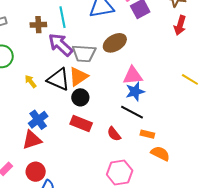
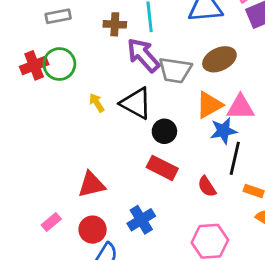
orange triangle: (78, 76) -> (209, 105), moved
blue star: (135, 91) -> (223, 131), moved
black line: (132, 112) -> (235, 158), turned 70
blue cross: (38, 120) -> (141, 220), moved

